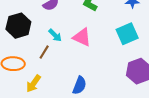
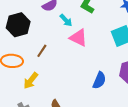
cyan arrow: (55, 35) -> (66, 20), moved
blue semicircle: (80, 85) -> (99, 80), moved

